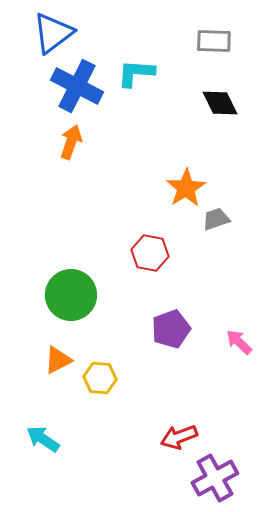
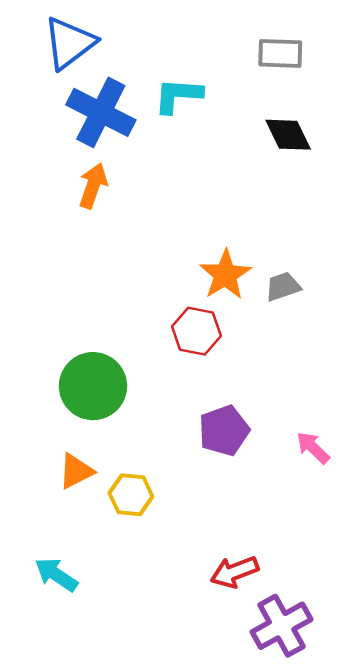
orange star: (186, 188) -> (225, 275), moved

